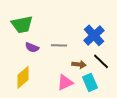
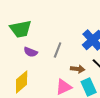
gray line: (59, 45) -> (58, 50), turned -70

